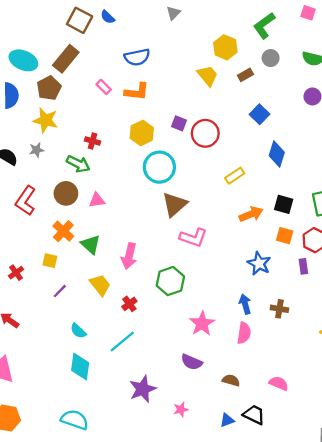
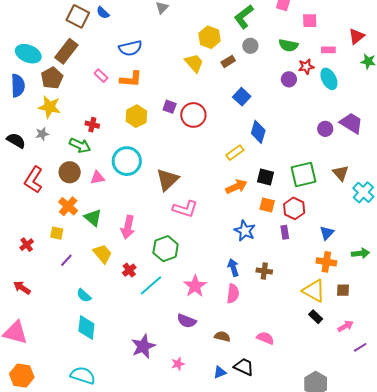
cyan circle: (159, 167) -> (127, 161), moved
yellow rectangle: (235, 176) -> (235, 153), moved
cyan line: (122, 341) -> (151, 285), moved

